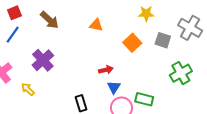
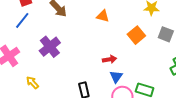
yellow arrow: (28, 89) -> (32, 83), moved

